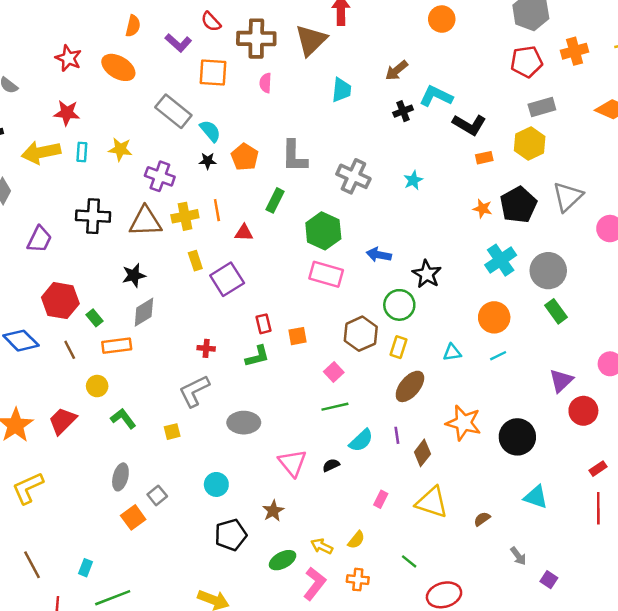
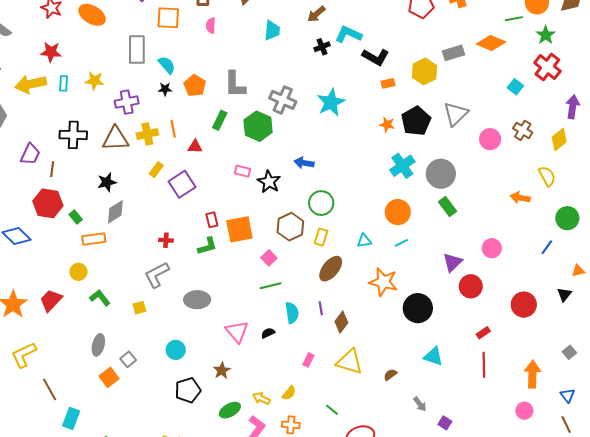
gray rectangle: (542, 107) -> (454, 53), moved
gray rectangle: (173, 111) -> (137, 49), turned 52
purple cross: (160, 176) -> (127, 102), turned -30
cyan star: (413, 180) -> (331, 102), size x1.8
green hexagon: (323, 231) -> (258, 126), moved
yellow rectangle: (195, 261) -> (156, 170), turned 56
pink rectangle: (326, 274) -> (242, 171), moved, size x0.6
black star: (427, 274) -> (269, 182), moved
orange square: (298, 336) -> (239, 229), size x1.8
brown line: (70, 350) -> (52, 169), moved, turned 35
orange star: (463, 423) -> (383, 282), moved
cyan semicircle: (361, 440) -> (292, 313), turned -55
brown line: (32, 565) -> (50, 390), moved
cyan rectangle: (85, 568) -> (71, 418), size x1.5

